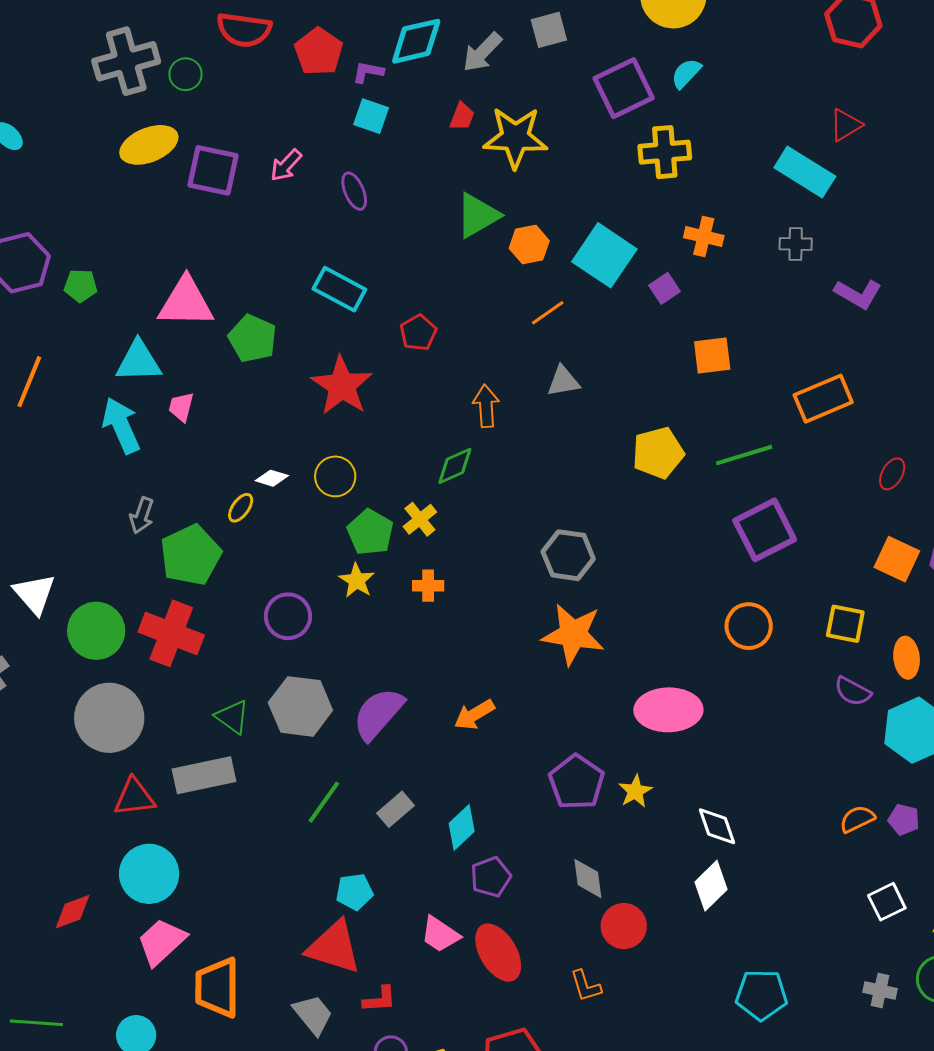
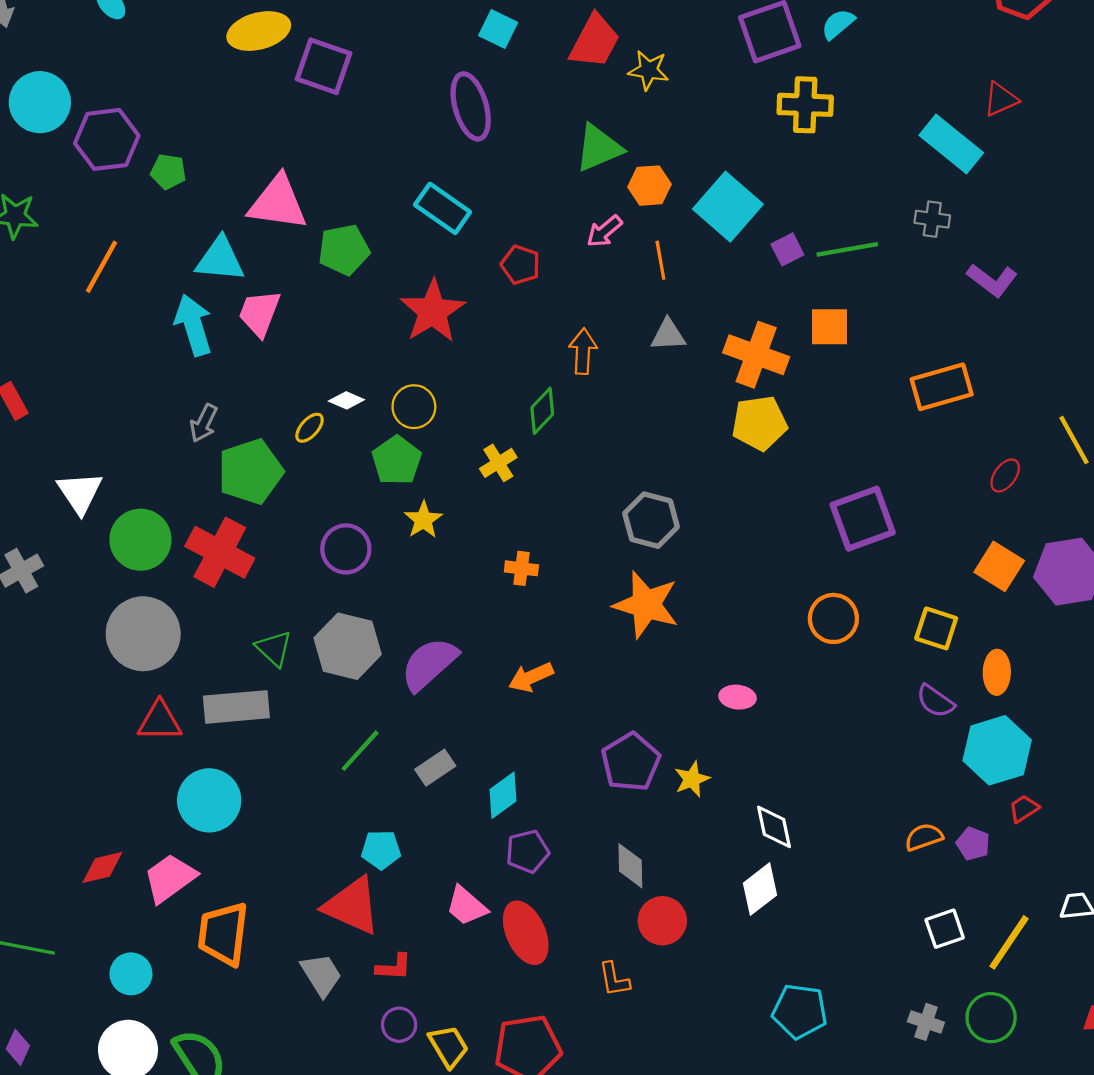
red trapezoid: (462, 117) -> (595, 41), size x1.8
yellow star: (515, 137) -> (649, 70), size x0.6
pink arrow: (286, 165) -> (604, 231), moved
purple ellipse: (354, 191) -> (471, 106), size x1.6
orange cross: (704, 237) -> (756, 355), moved, size x1.5
orange line: (548, 313) -> (660, 260), turned -72
red pentagon: (418, 333) -> (520, 265), turned -30
green pentagon: (252, 339) -> (344, 250), turned 30
pink trapezoid: (181, 407) -> (259, 313), size x1.5
green line: (744, 455) -> (847, 249), moved
green diamond: (455, 466) -> (542, 411), turned -30
green pentagon: (370, 532) -> (397, 460), moved
orange cross: (428, 586) -> (521, 568), moved
pink ellipse: (668, 710) -> (738, 697), size x0.5
cyan circle: (149, 874) -> (209, 800), moved
red diamond: (73, 912) -> (102, 867), moved

